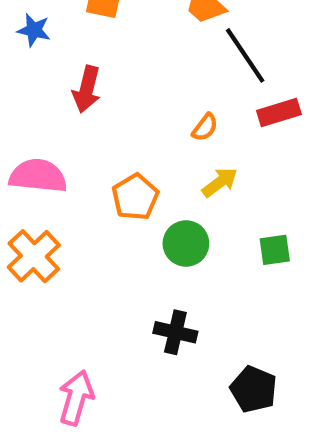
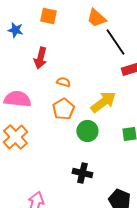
orange semicircle: (205, 127) -> (63, 82), moved, turned -112
yellow arrow: (220, 182) -> (103, 102), size x1.5

